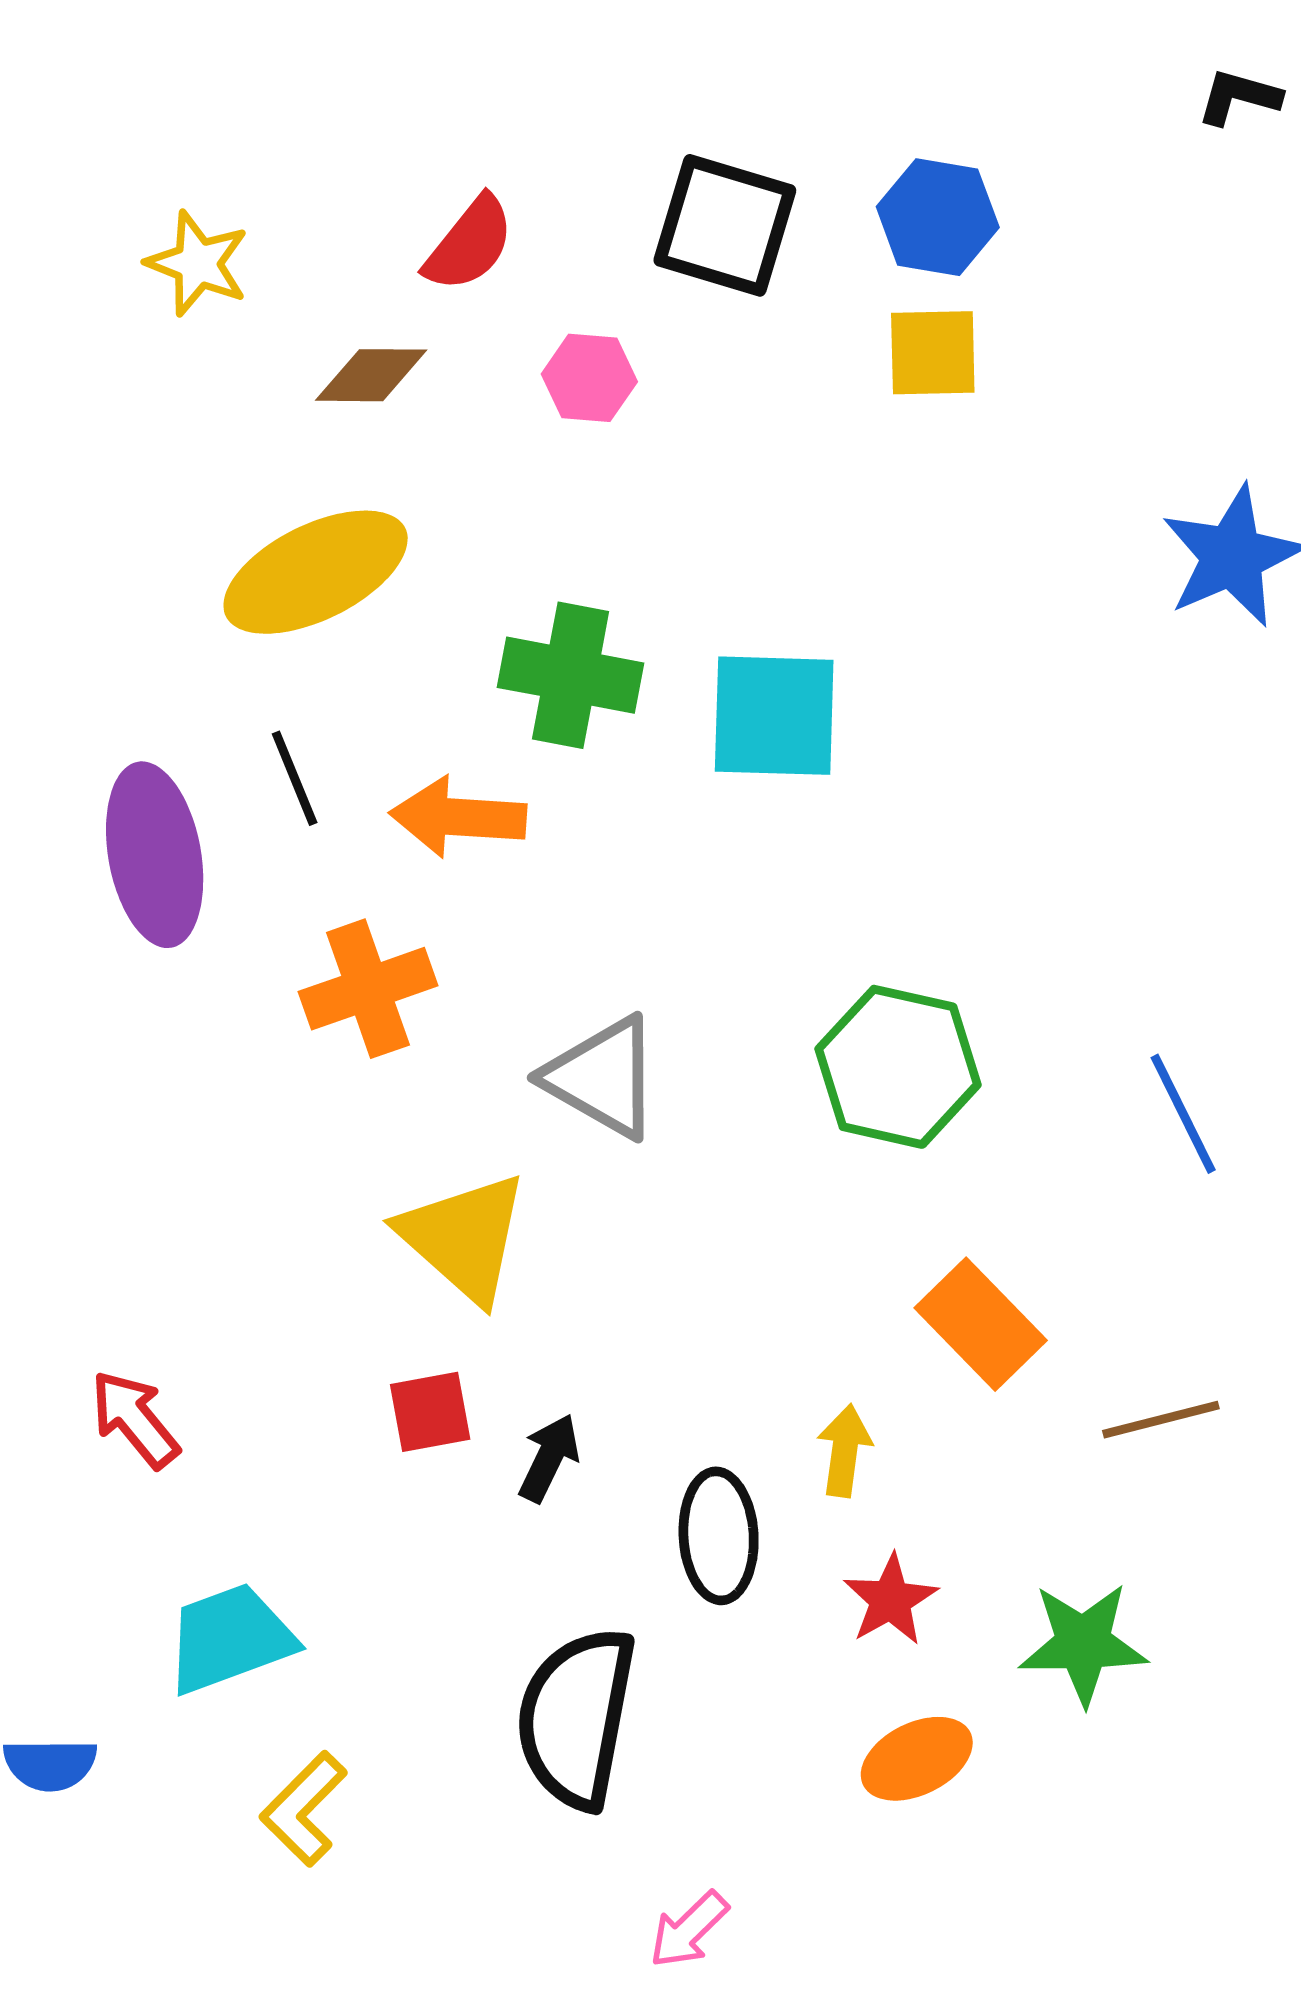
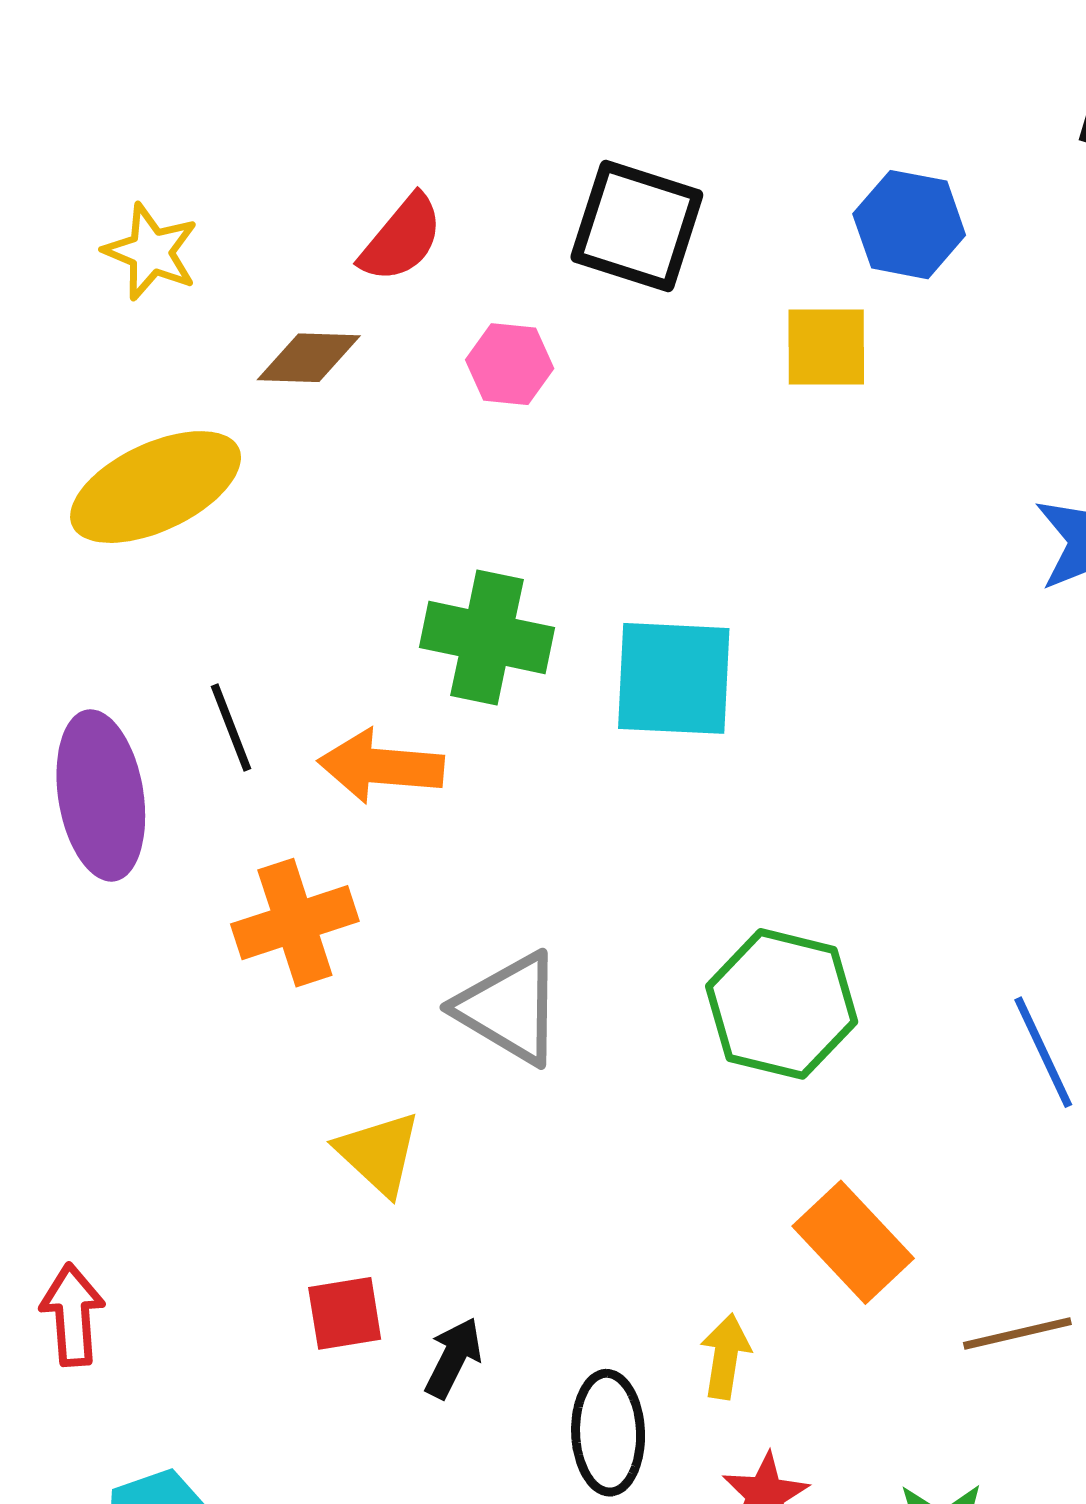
blue hexagon: (938, 217) -> (909, 225), moved
yellow ellipse: (316, 572) -> (156, 487), moved
yellow triangle: (464, 1237) -> (379, 1153), size x0.7
red arrow: (135, 1419) -> (72, 1315), turned 34

